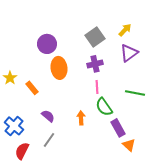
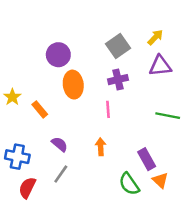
purple triangle: (129, 53) -> (160, 66), turned 30
pink line: (97, 87) -> (108, 109), moved
green semicircle: (104, 107) -> (129, 184), moved
blue cross: (14, 126) -> (17, 157), turned -30

